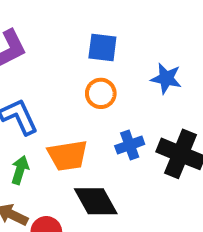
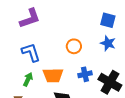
blue square: (102, 48) -> (108, 20), moved

